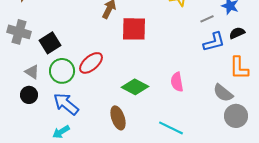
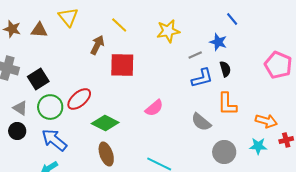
black semicircle: (237, 33) -> (225, 69), turned 98
pink semicircle: (177, 82) -> (154, 108), moved, turned -120
green diamond: (135, 87) -> (105, 123), moved
gray semicircle: (223, 93) -> (201, 122), moved

